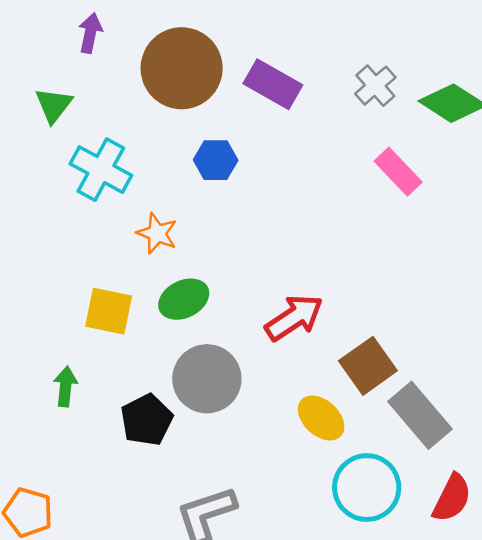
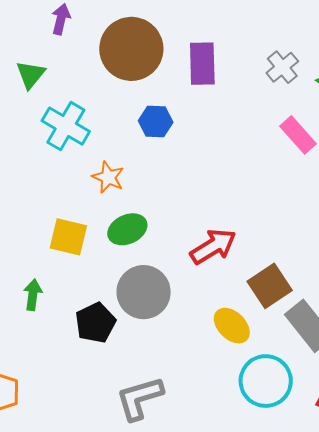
purple rectangle: (273, 84) -> (202, 64), turned 57

